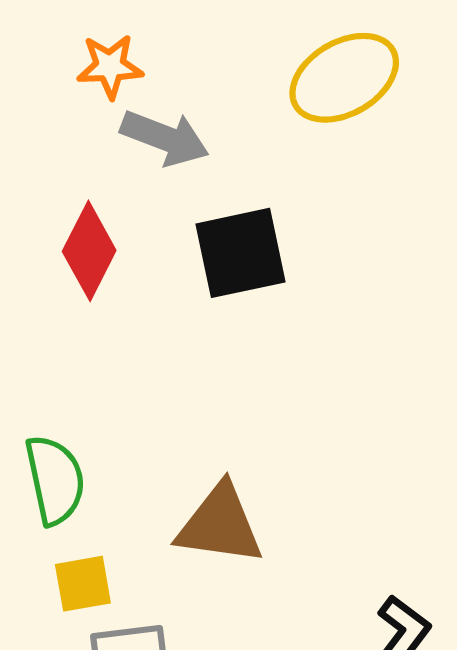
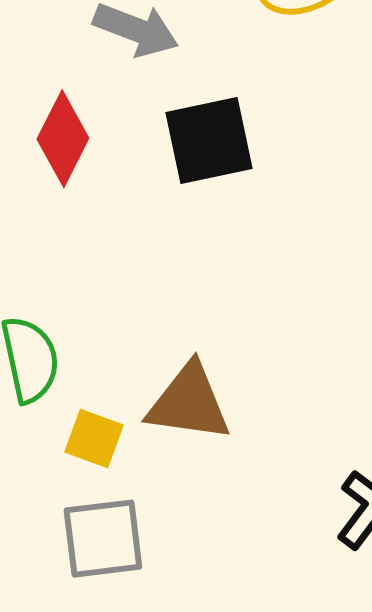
yellow square: (83, 584) -> (94, 439), moved, turned 30

